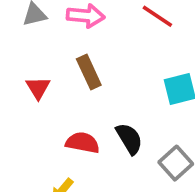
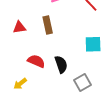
red triangle: (38, 88) -> (19, 27), turned 40

